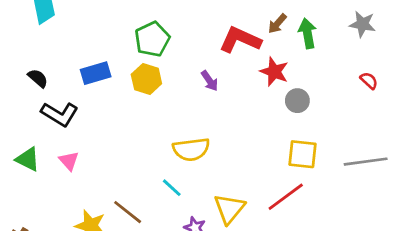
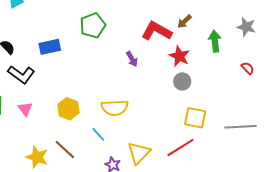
green arrow: (307, 33) -> (215, 41), moved
yellow hexagon: (146, 79) -> (68, 109), moved
gray circle: (297, 101) -> (182, 81), moved

